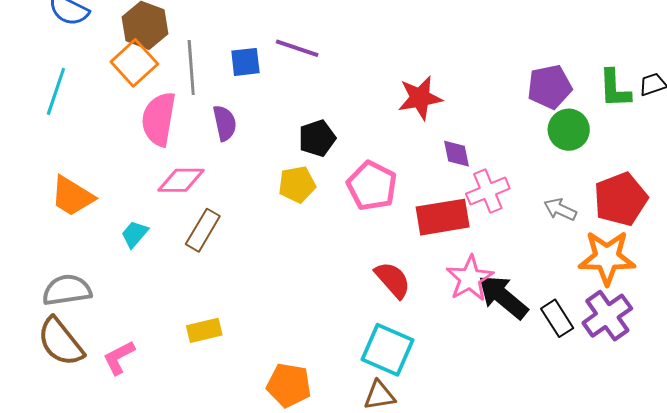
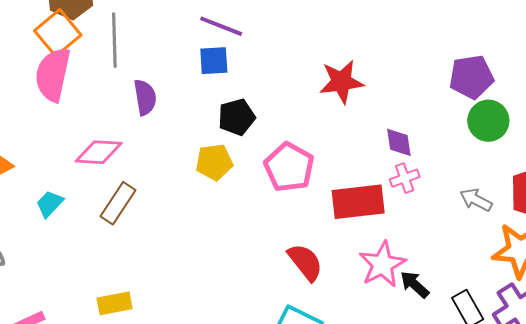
blue square: (245, 62) -> (214, 61), moved
pink semicircle: (159, 119) -> (53, 75), moved
purple diamond: (457, 154) -> (399, 142), moved
pink cross: (488, 191) -> (405, 178), size x0.7
black arrow: (503, 297) -> (415, 285), size x0.6

